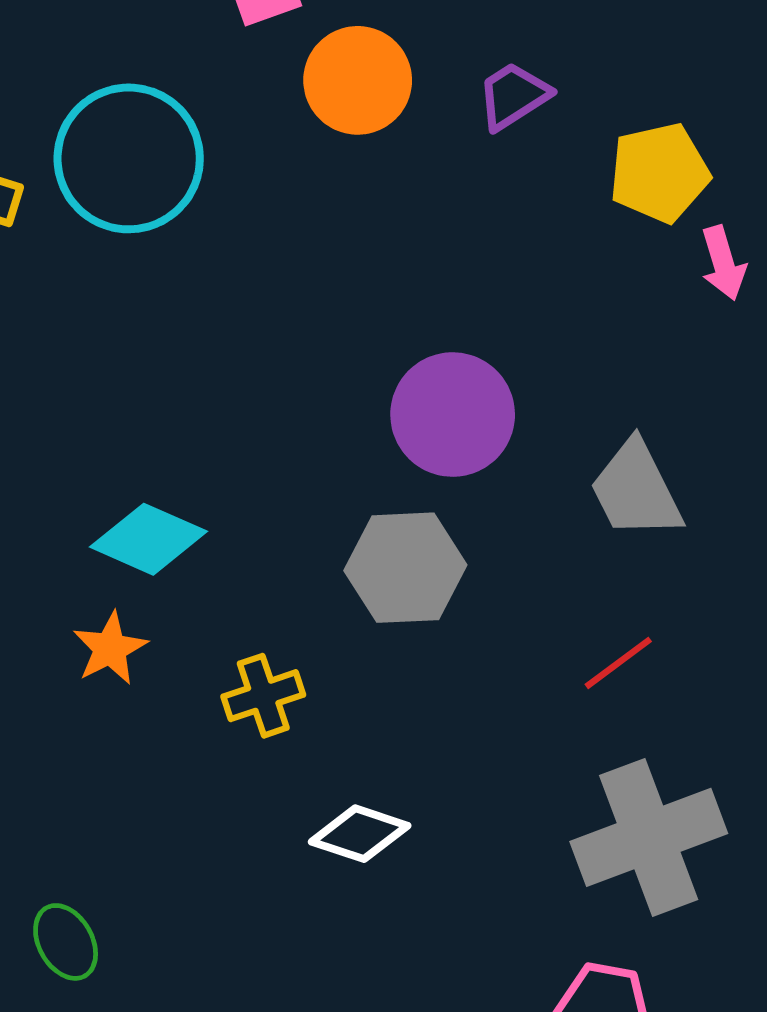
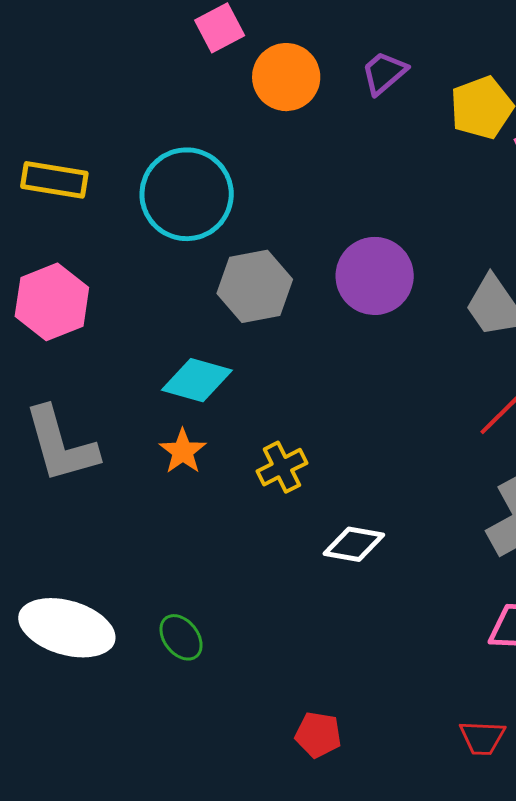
cyan circle: (129, 158) -> (187, 194), moved
gray hexagon: (405, 568) -> (255, 286), moved

